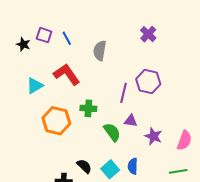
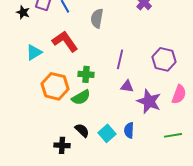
purple hexagon: (148, 82) -> (164, 59), moved
green semicircle: (112, 132) -> (81, 97), moved, turned 96
purple star: (153, 136) -> (149, 101), size x1.4
pink semicircle: (184, 140) -> (179, 94), moved

